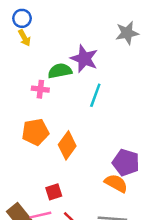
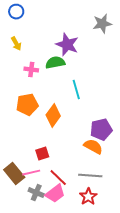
yellow arrow: (24, 38) -> (16, 44), moved
green semicircle: (60, 71) -> (55, 63), moved
cyan line: (95, 95) -> (76, 90), moved, turned -36
purple pentagon: (126, 163) -> (101, 130), turned -30

